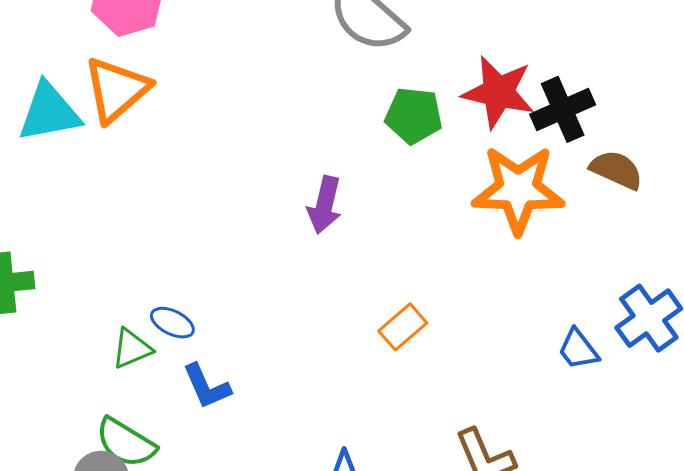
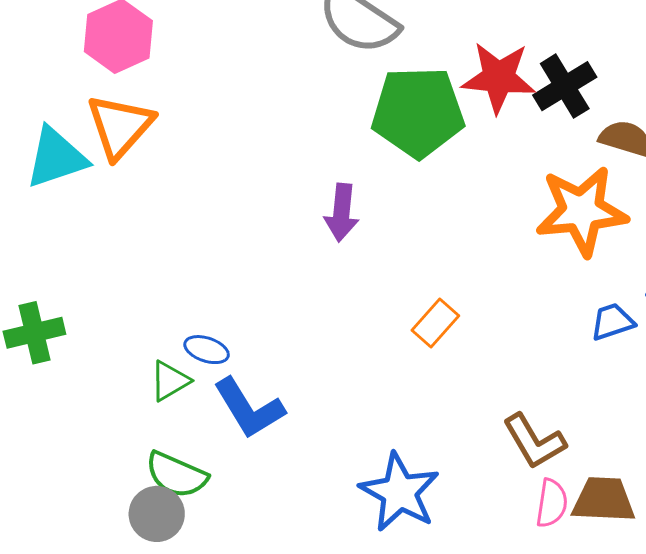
green pentagon: (414, 116) -> (418, 112), size x1.6
orange star: (518, 189) -> (582, 211), moved
blue trapezoid: (578, 349) -> (612, 322), turned 117
blue L-shape: (207, 386) -> (249, 408), size x1.4

